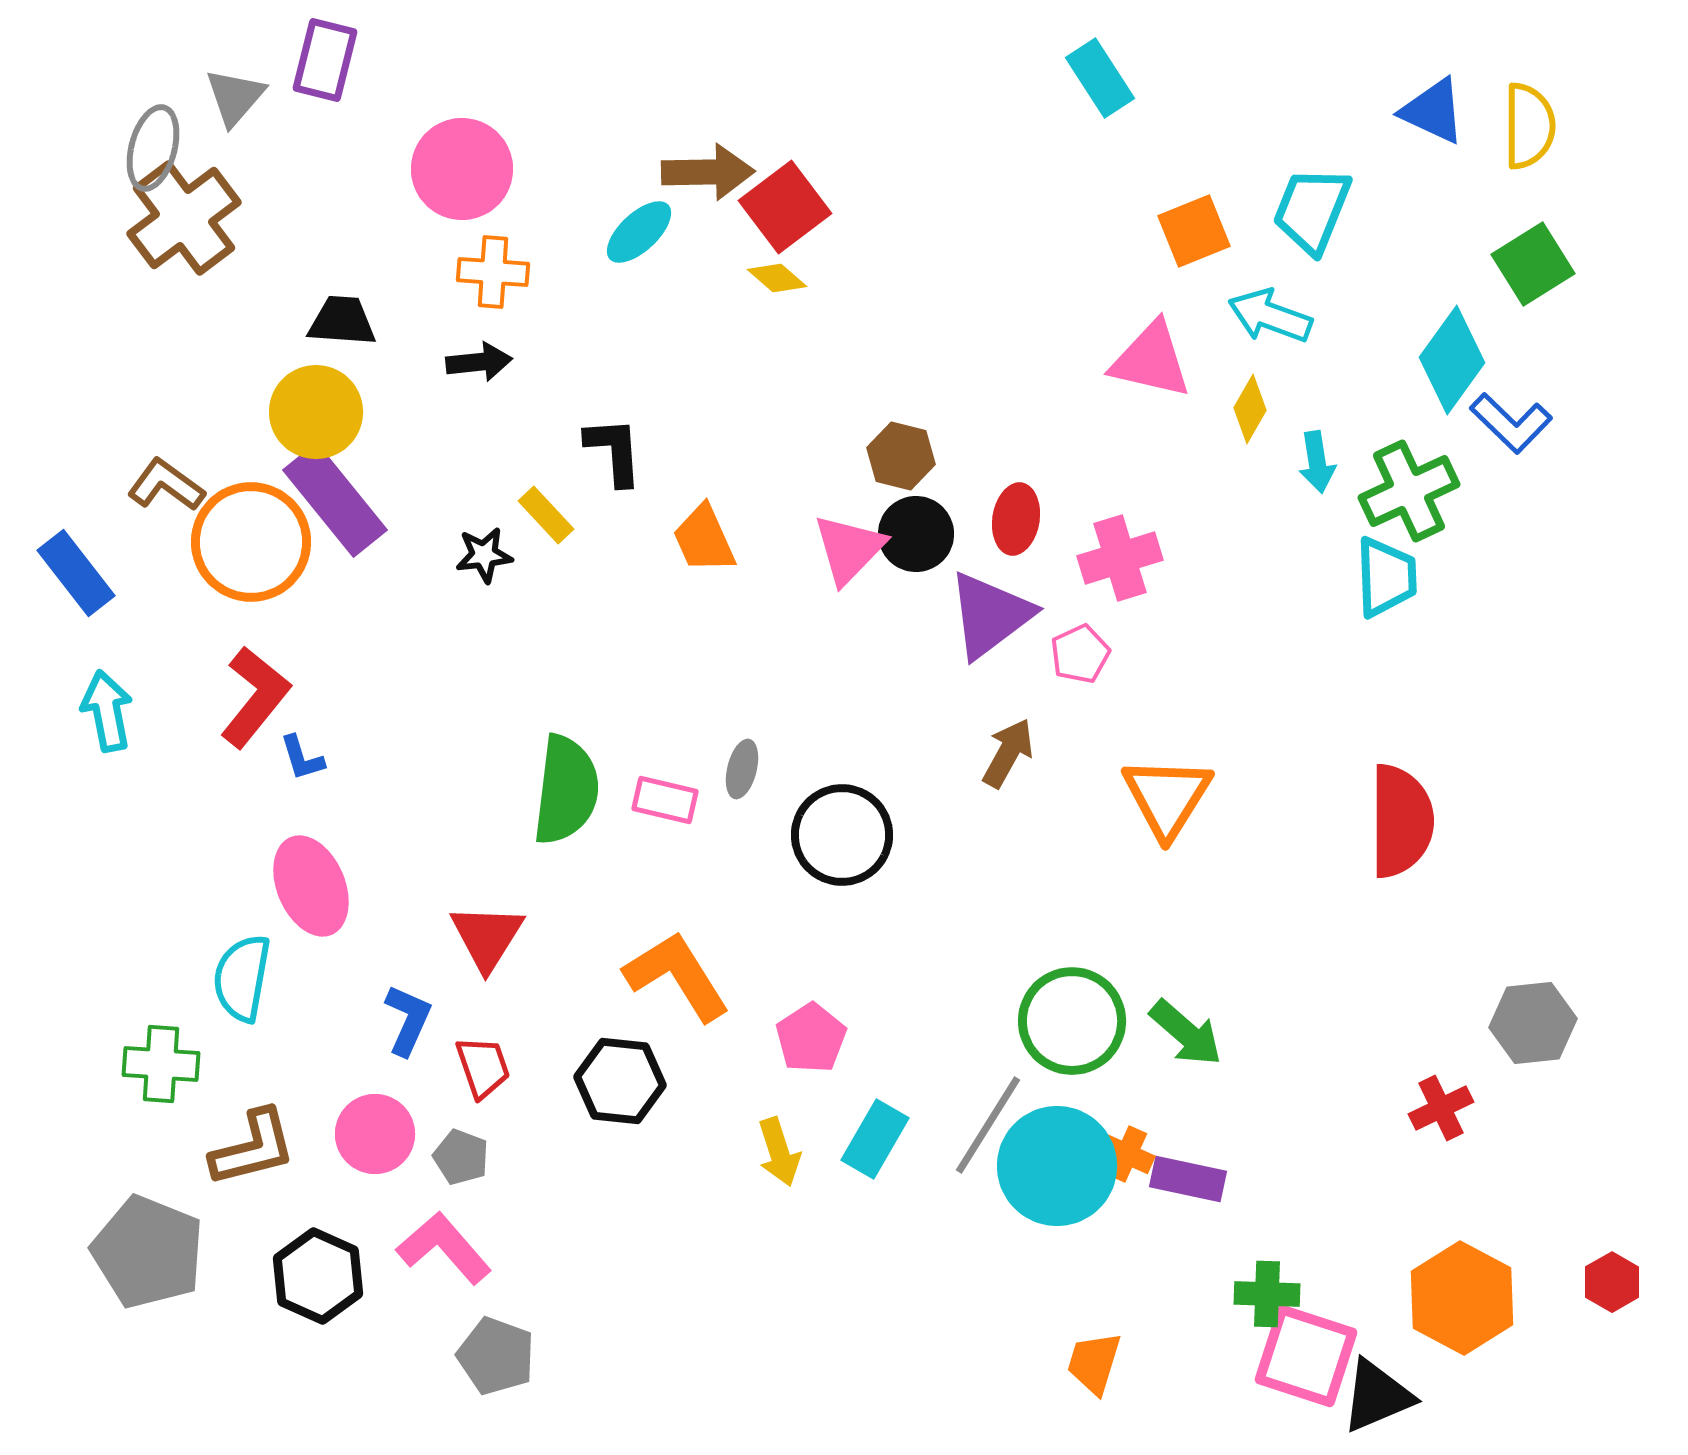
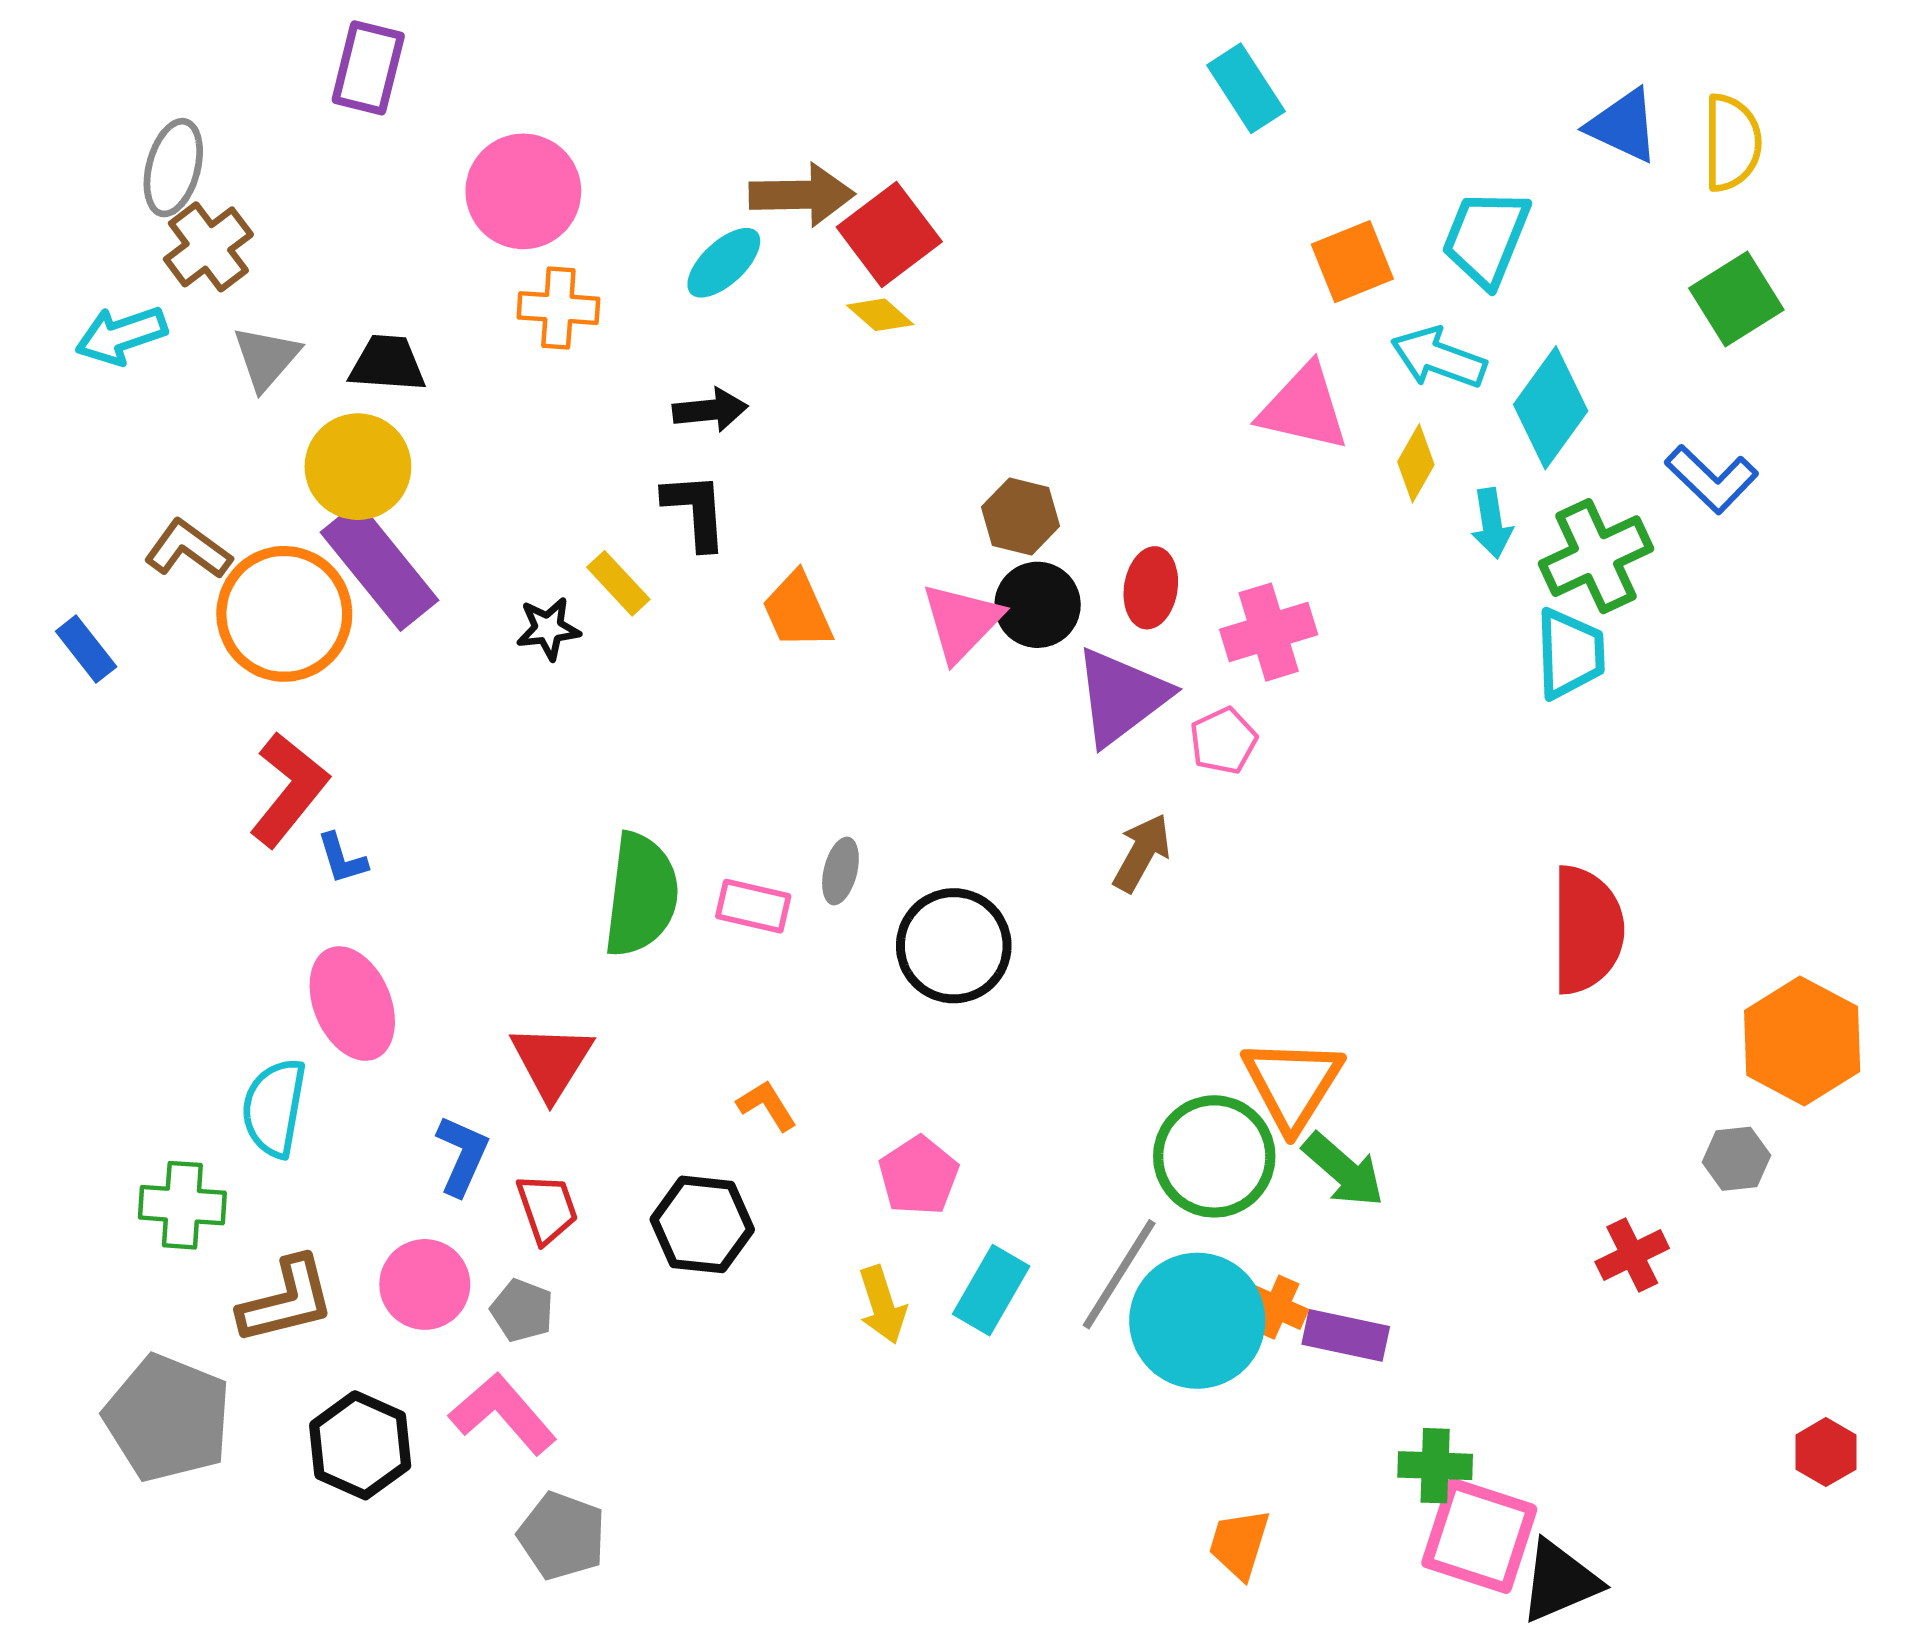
gray triangle: (235, 97) -> (266, 358), moved
brown cross: (184, 218) -> (208, 247), size x0.7
cyan diamond: (1452, 360) -> (1551, 408), moved
black arrow: (479, 362) -> (710, 410), moved
blue rectangle: (76, 573) -> (86, 649), size x0.7
cyan arrow: (107, 711) -> (121, 335), moved, turned -98
orange triangle: (1167, 797) -> (1292, 1084), moved
orange L-shape: (677, 976) -> (767, 1105), size x0.5
gray hexagon: (1533, 1023) -> (1736, 1159), size x0.7
orange hexagon: (1462, 1298) -> (1802, 1041), moved

